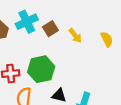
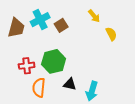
yellow arrow: (75, 36) -> (94, 16), moved

